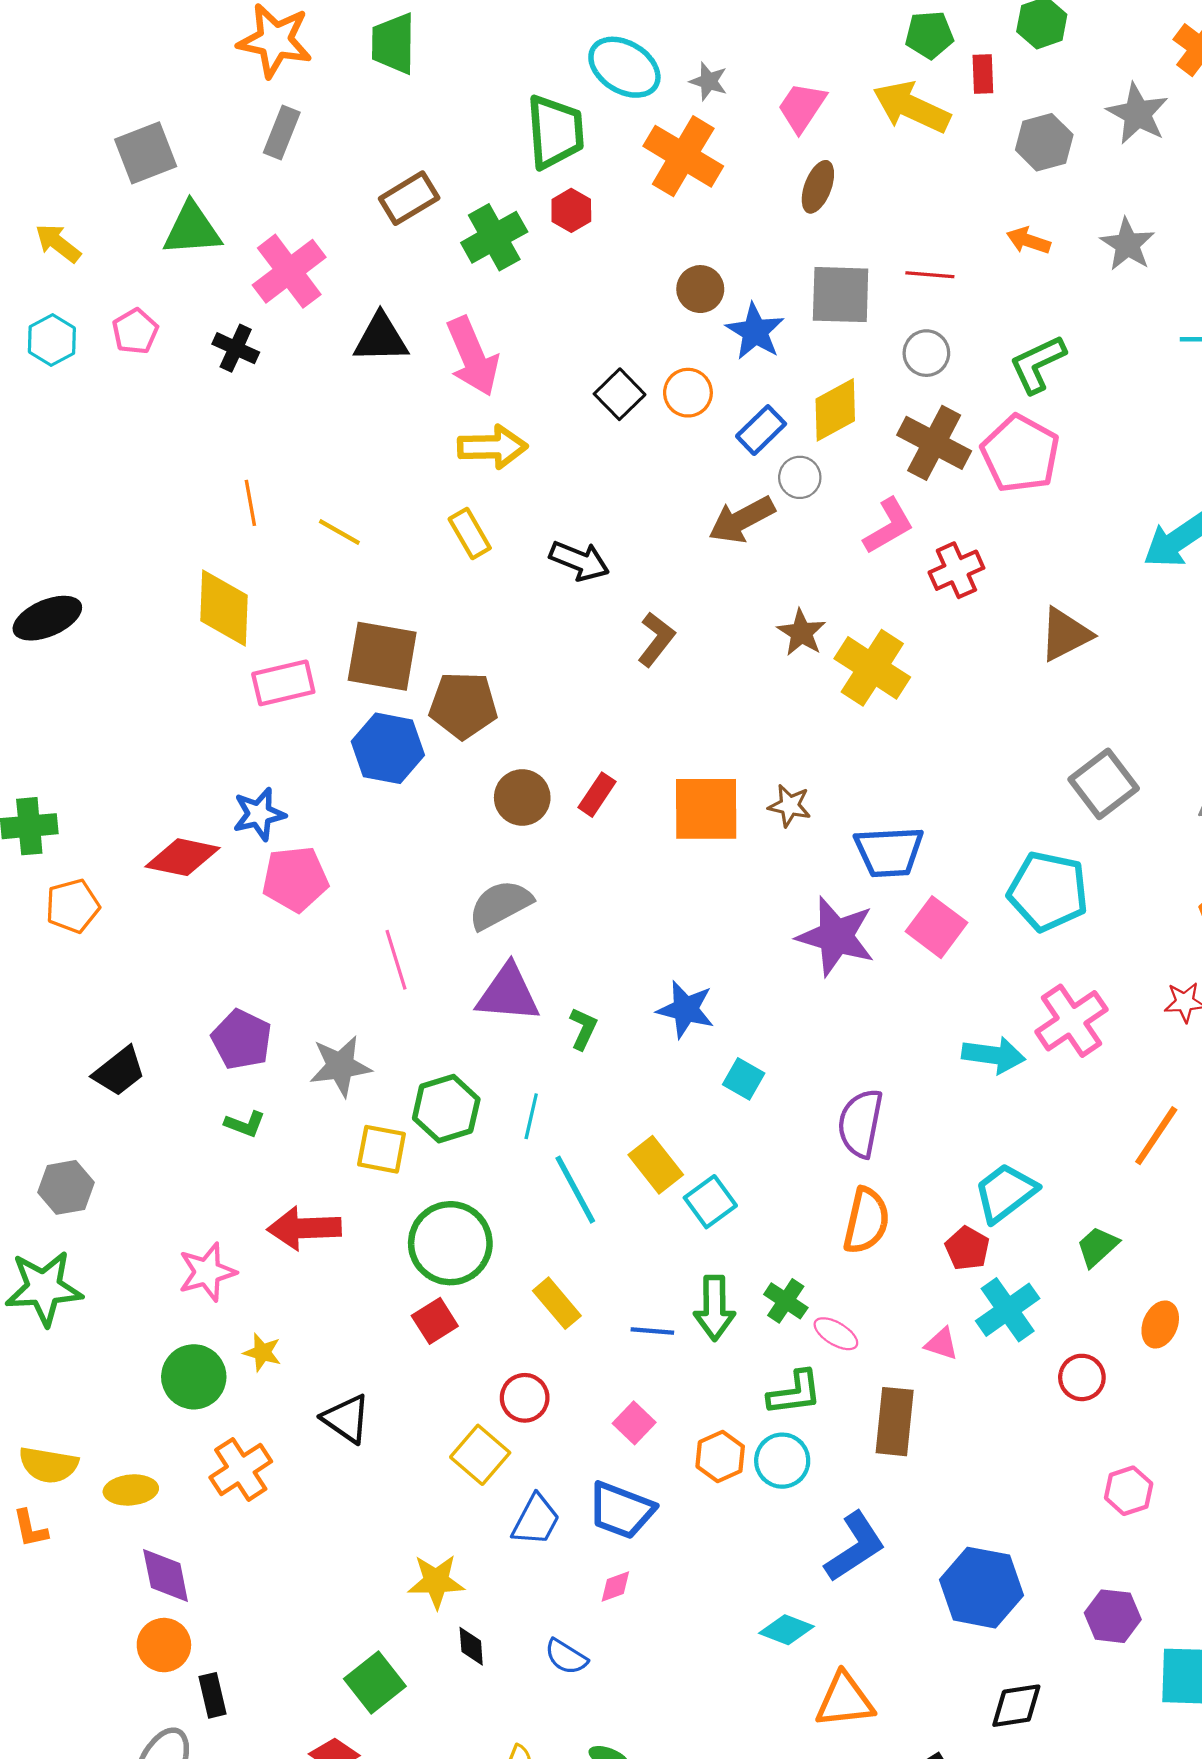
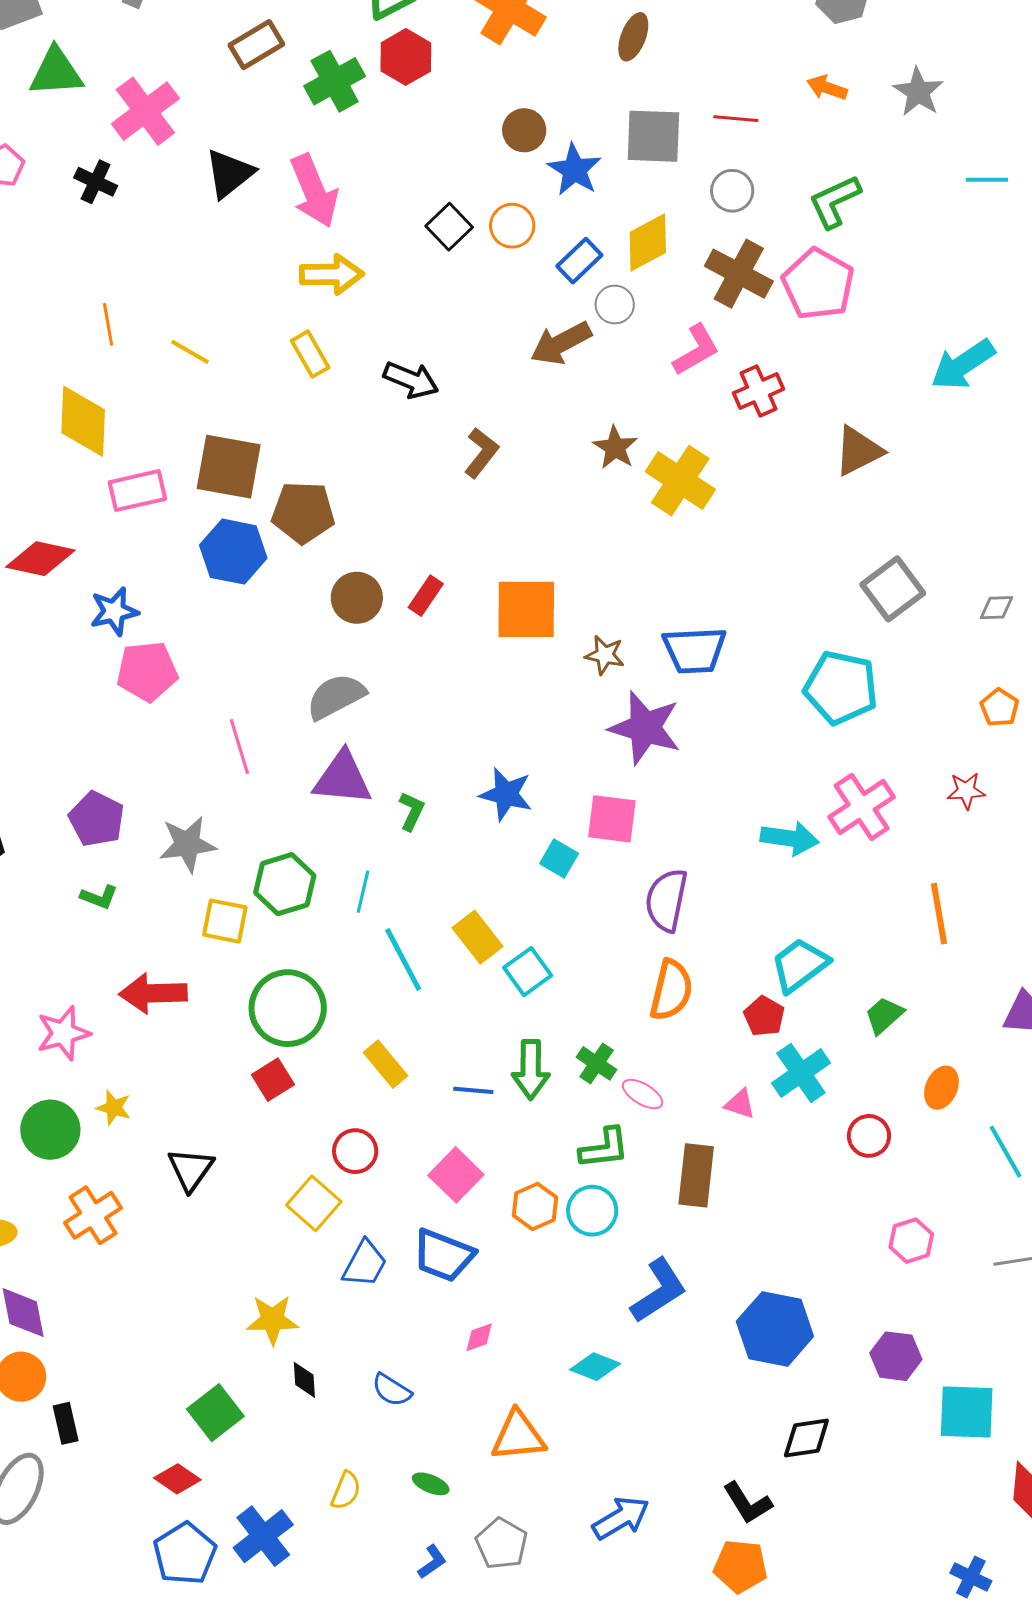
red hexagon: (571, 210) -> (406, 57), size x1.4
black triangle: (381, 338) -> (229, 174), turned -38
brown star: (790, 806) -> (605, 655), moved
red diamond: (182, 857) -> (40, 559), moved
pink square: (936, 927) -> (612, 819), moved, turned -30
orange line: (1156, 1136) -> (939, 914), turned -44
black triangle: (346, 1419) -> (191, 1169), turned 30
pink square: (634, 1423) -> (456, 1175), size x1.4
pink diamond: (615, 1586) -> (479, 1337), moved
orange triangle: (845, 1700) -> (518, 1436), moved

